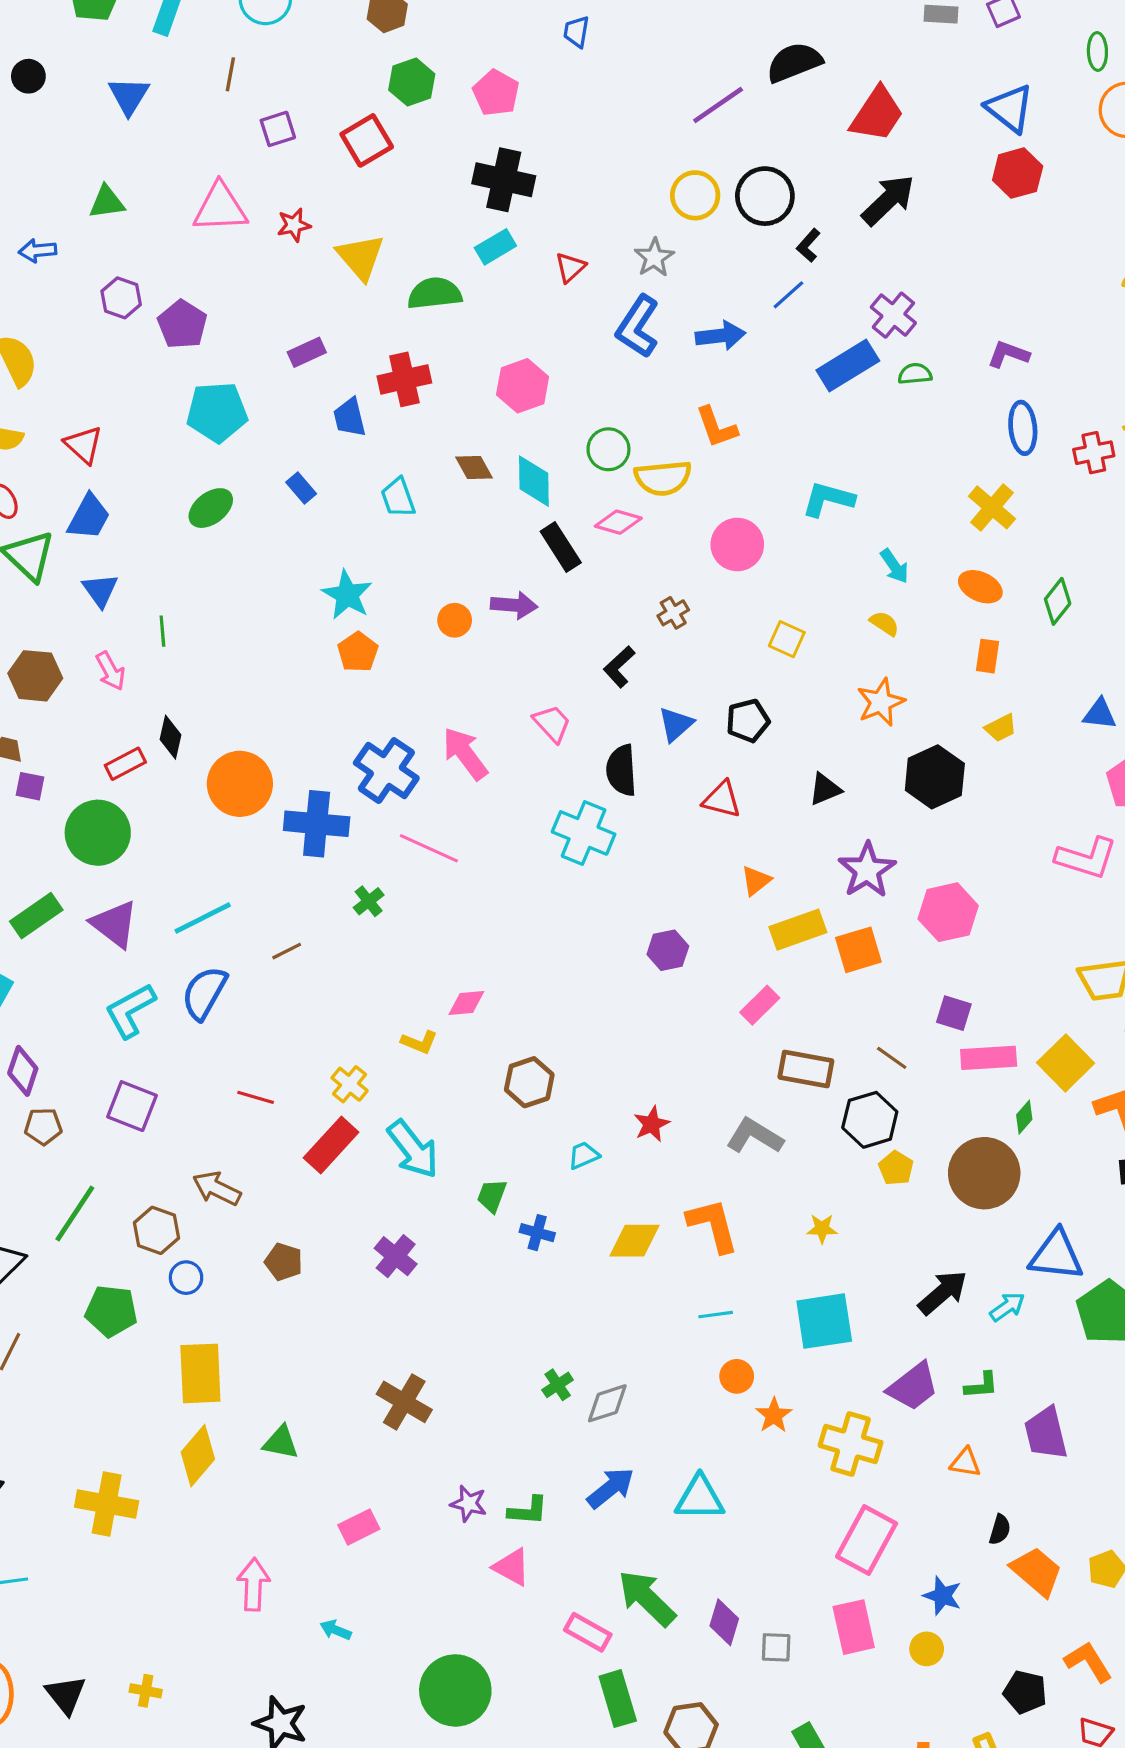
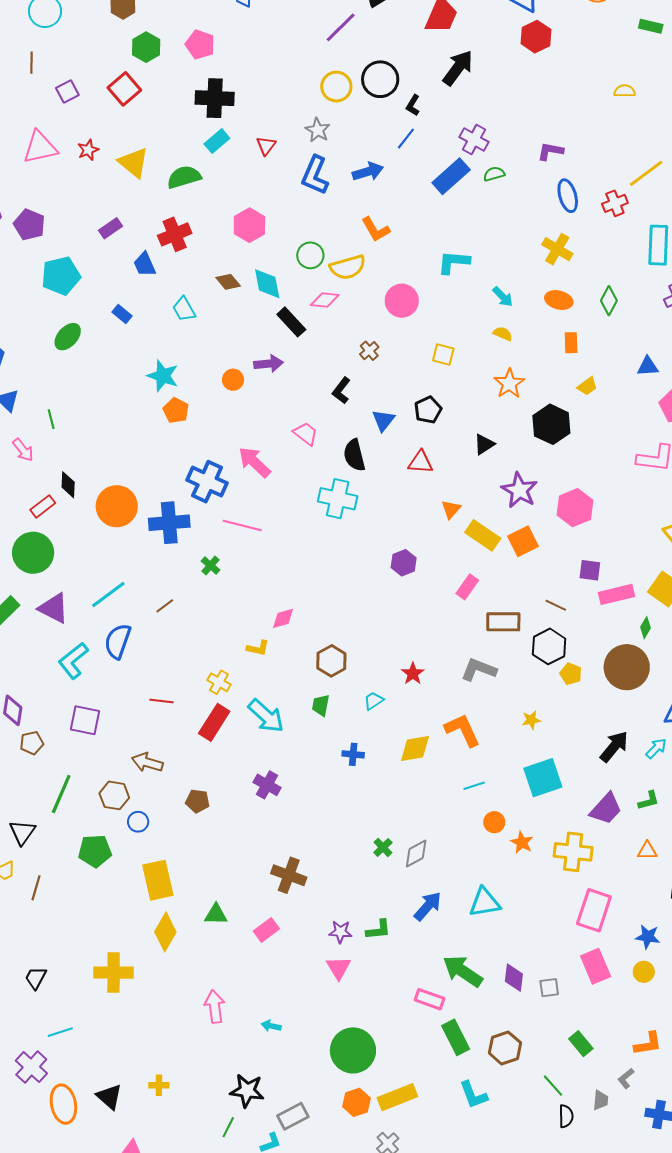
yellow rectangle: (798, 930) -> (483, 535), turned 64
green trapezoid: (492, 1196) -> (321, 705), moved
pink rectangle: (359, 1527) -> (266, 930), moved
pink triangle: (512, 1567) -> (339, 968), moved, turned 40

